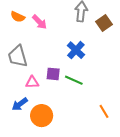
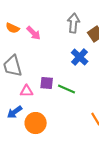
blue cross: (76, 50) -> (80, 57), moved

